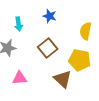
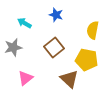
cyan arrow: (19, 24) -> (24, 23), turned 128
pink triangle: (20, 78) -> (25, 78), turned -35

